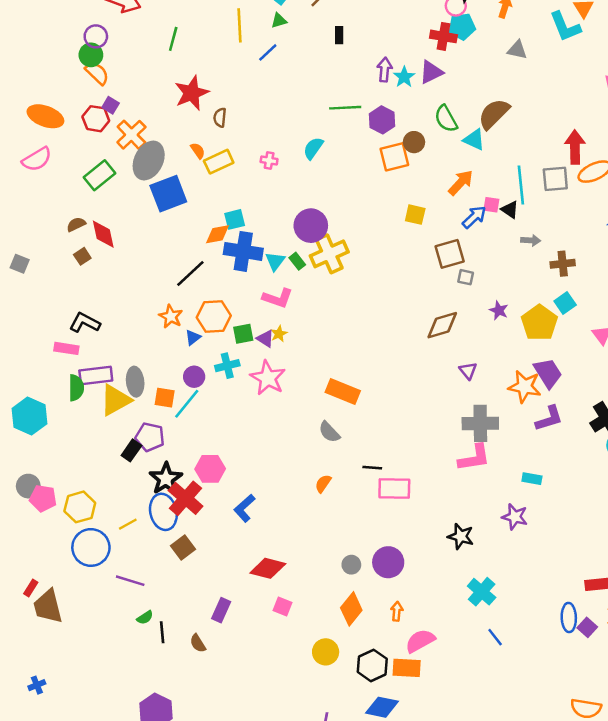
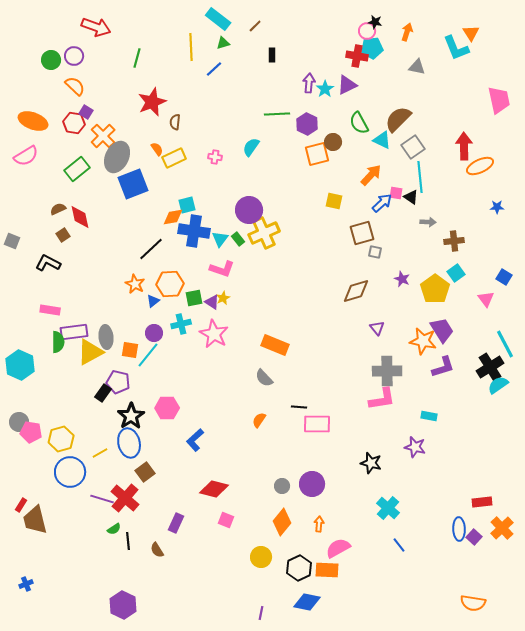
green circle: (91, 55) -> (51, 60), moved
gray square: (555, 179) -> (413, 147), moved, turned -30
black L-shape: (85, 323) -> (48, 263), moved
red cross: (185, 498) -> (125, 498), moved

